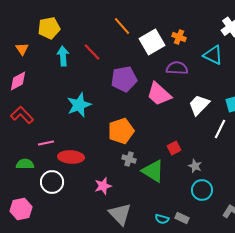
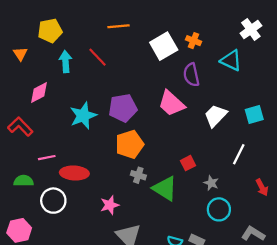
orange line: (122, 26) -> (118, 26), moved, turned -54
purple semicircle: (177, 68) -> (191, 75), turned -105
purple pentagon: (124, 79) -> (123, 108), moved
pink diamond: (18, 81) -> (39, 92), moved
white line: (220, 129) -> (239, 154), moved

